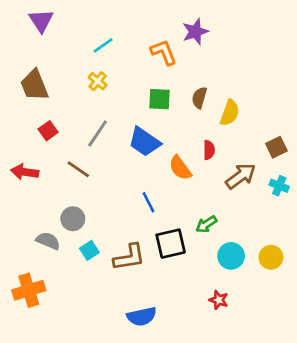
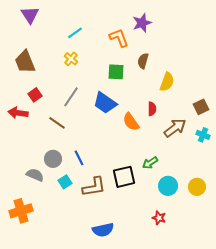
brown semicircle: (199, 98) -> (143, 61), moved
red arrow: (25, 172) -> (18, 113), moved
blue line: (148, 202) -> (79, 158), moved

